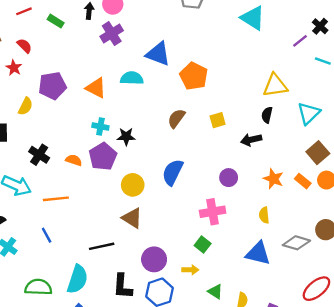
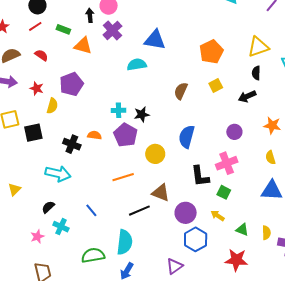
red star: (14, 68) -> (37, 88), moved
orange pentagon: (194, 76) -> (211, 52), moved, turned 30
orange triangle: (96, 88) -> (83, 46), moved
orange semicircle: (74, 160) -> (94, 135), moved
orange line: (56, 199) -> (123, 177), moved
brown triangle: (132, 218) -> (161, 193), moved
yellow arrow: (190, 270) -> (218, 216), turned -136
black L-shape: (123, 286) -> (200, 176), moved

